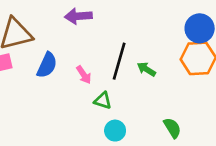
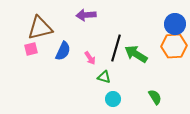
green arrow: (146, 69) -> (136, 54), size x1.6

